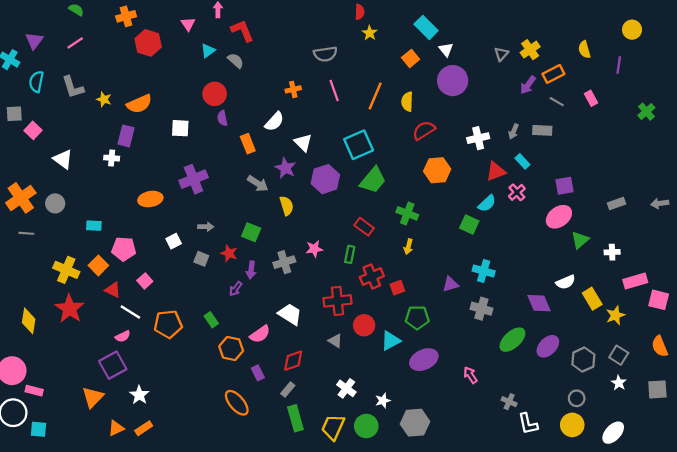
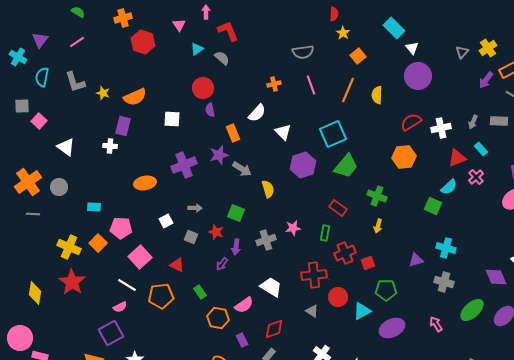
orange square: (411, 58) -> (358, 56), moved
red semicircle: (424, 130) -> (411, 122), moved
purple star: (285, 168) -> (219, 155), moved, turned 30
pink square: (145, 281) -> (140, 257), size x1.6
red triangle: (113, 290) -> (177, 265), moved
pink arrow: (470, 375) -> (436, 324), moved

